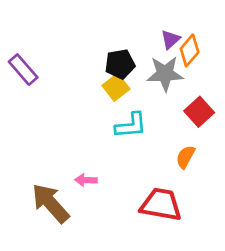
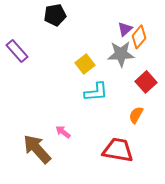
black pentagon: (120, 64) -> (55, 15), moved
pink arrow: (86, 180) -> (63, 132), turned 35

